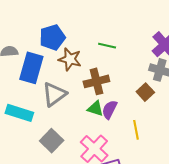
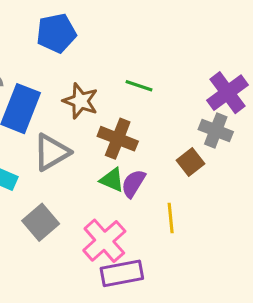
blue pentagon: (52, 37) -> (56, 33), moved
brown cross: (96, 81) -> (118, 139), turned 30

